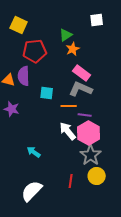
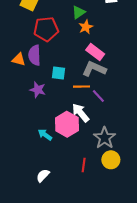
purple star: (12, 109) -> (38, 90), moved
purple line: (85, 115) -> (98, 96), turned 40
pink hexagon: (89, 133) -> (67, 124), moved
white semicircle: (32, 191) -> (43, 175), size x0.6

